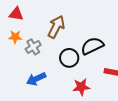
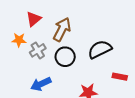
red triangle: (16, 14) -> (34, 19), moved, turned -49
black circle: (69, 58) -> (65, 57), moved

